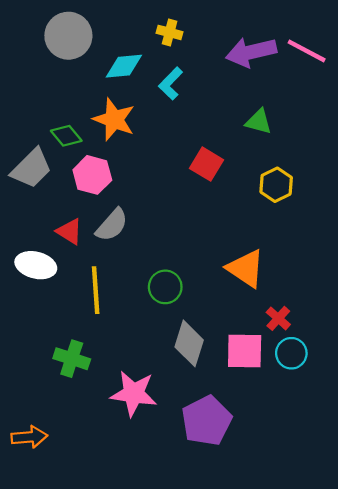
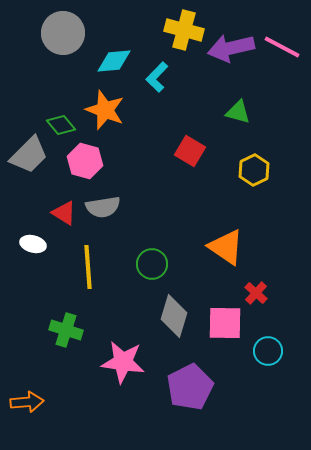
yellow cross: (170, 32) -> (184, 30), moved, size x1.6
gray semicircle: (112, 225) -> (103, 207), turned 40
white ellipse: (36, 265) -> (33, 244), size x0.7
cyan circle: (291, 353) -> (268, 351), moved

